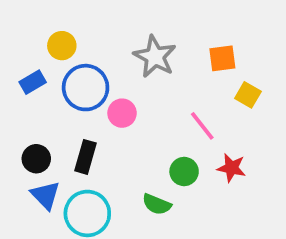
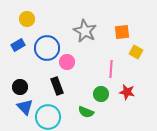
yellow circle: (62, 46) -> (27, 19), moved
pink line: (202, 126) -> (111, 69), turned 42
black rectangle: (86, 157) -> (57, 86), moved, turned -36

